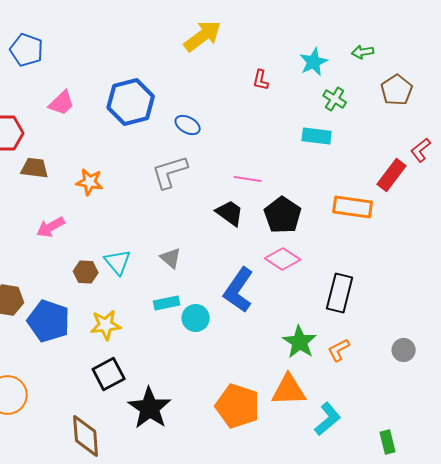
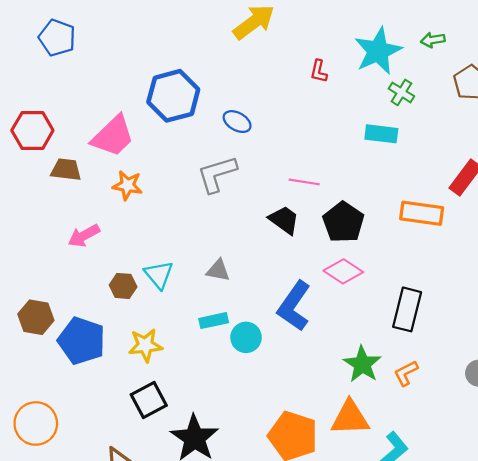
cyan star: (314, 62) -> (378, 51), size x1.5
pink trapezoid: (62, 103) -> (113, 136), moved, size x1.5
gray triangle: (171, 258) -> (218, 270), turned -30

